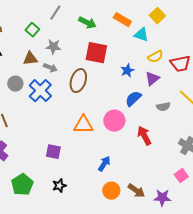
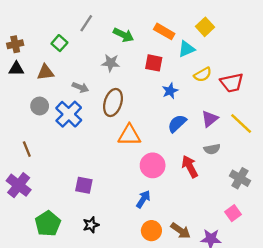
cyan triangle: (141, 35) -> (186, 49), turned -42
gray star: (53, 47) -> (111, 63), moved
red square: (96, 53) -> (154, 63), moved, size x0.7
brown triangle: (30, 59) -> (45, 72), moved
purple triangle: (152, 79) -> (210, 119), moved
gray semicircle: (163, 107) -> (212, 149), moved
pink circle: (114, 121) -> (153, 165), moved
orange triangle: (83, 125) -> (129, 135), moved

